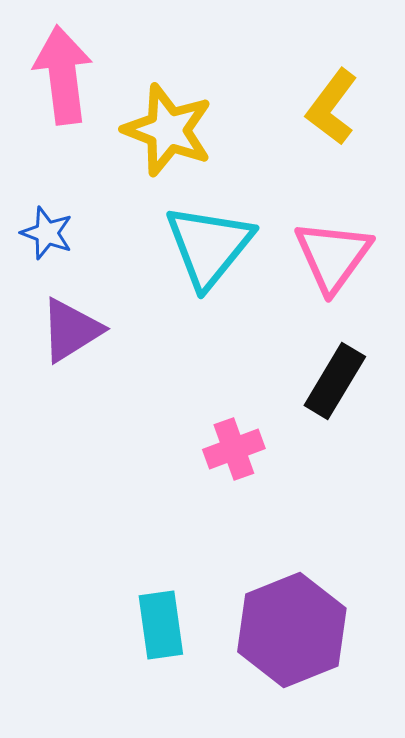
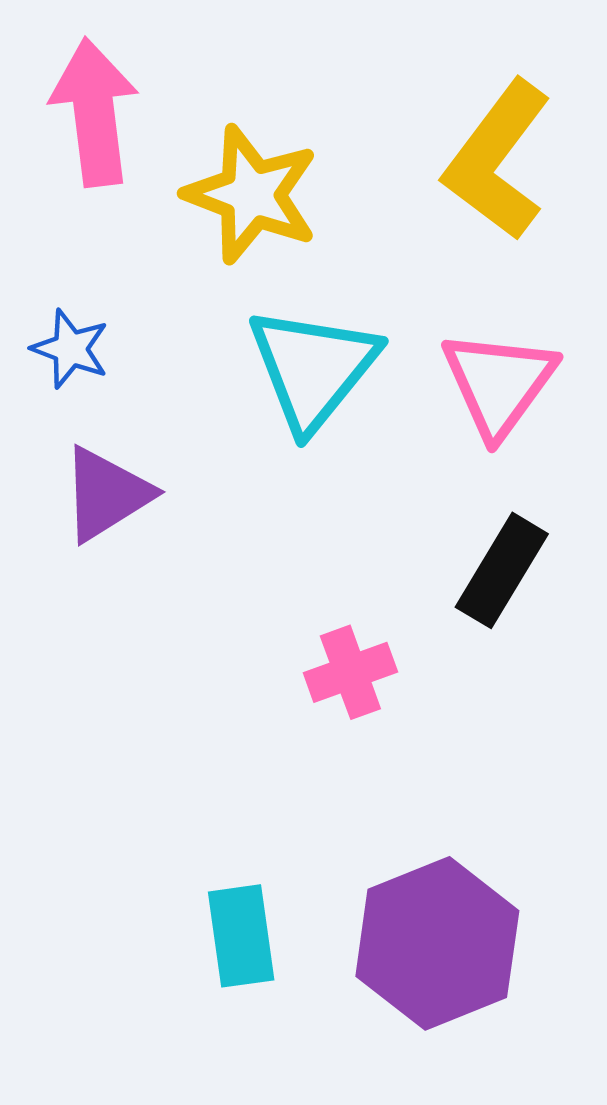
yellow L-shape: (332, 107) -> (497, 160), size x1.4

